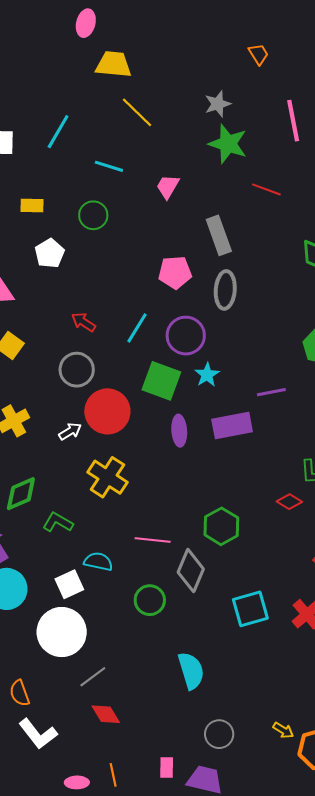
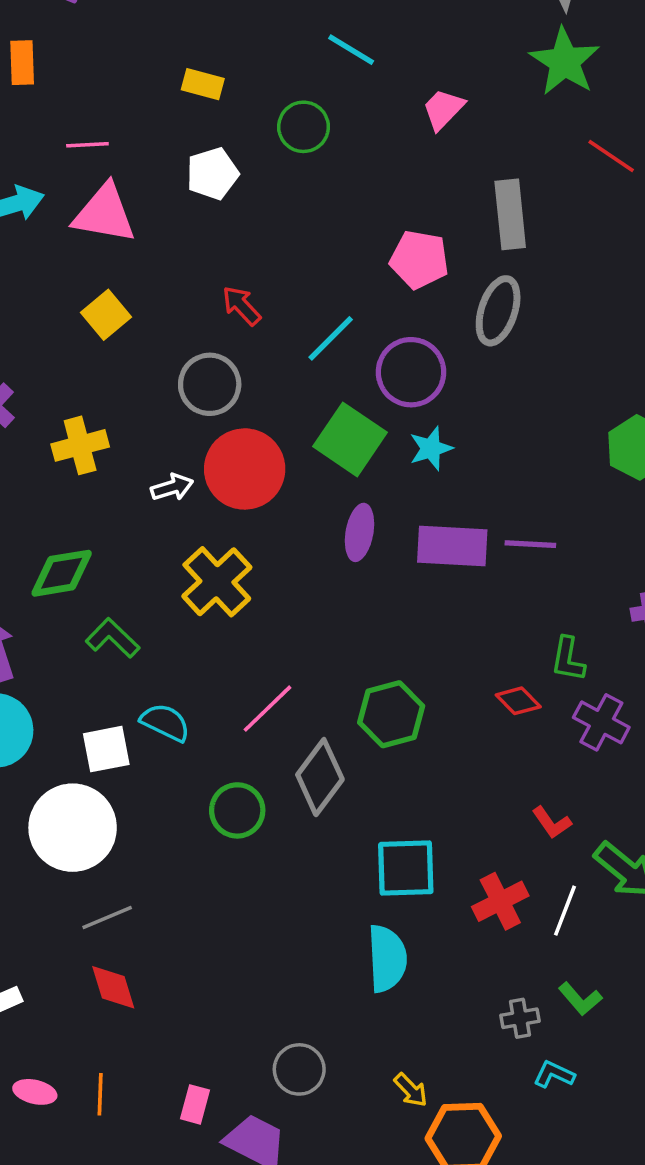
purple line: (271, 392) -> (530, 544), moved
pink line: (153, 540) -> (268, 709), turned -64
cyan semicircle: (191, 671) -> (387, 959), moved

